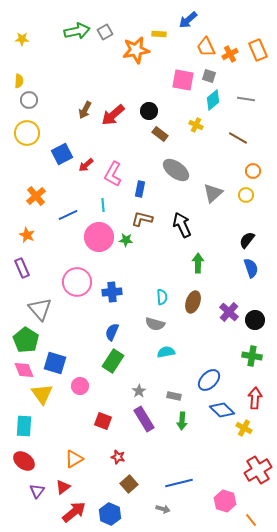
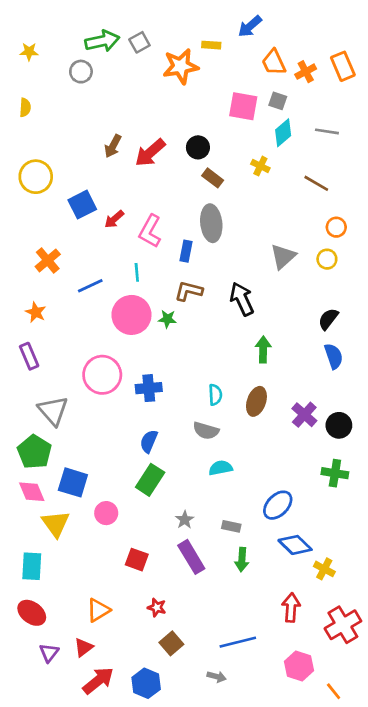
gray circle: (29, 100) -> (81, 72), moved
gray ellipse: (176, 170) -> (211, 223), moved, turned 48
red arrow: (255, 398) -> (291, 607), moved

